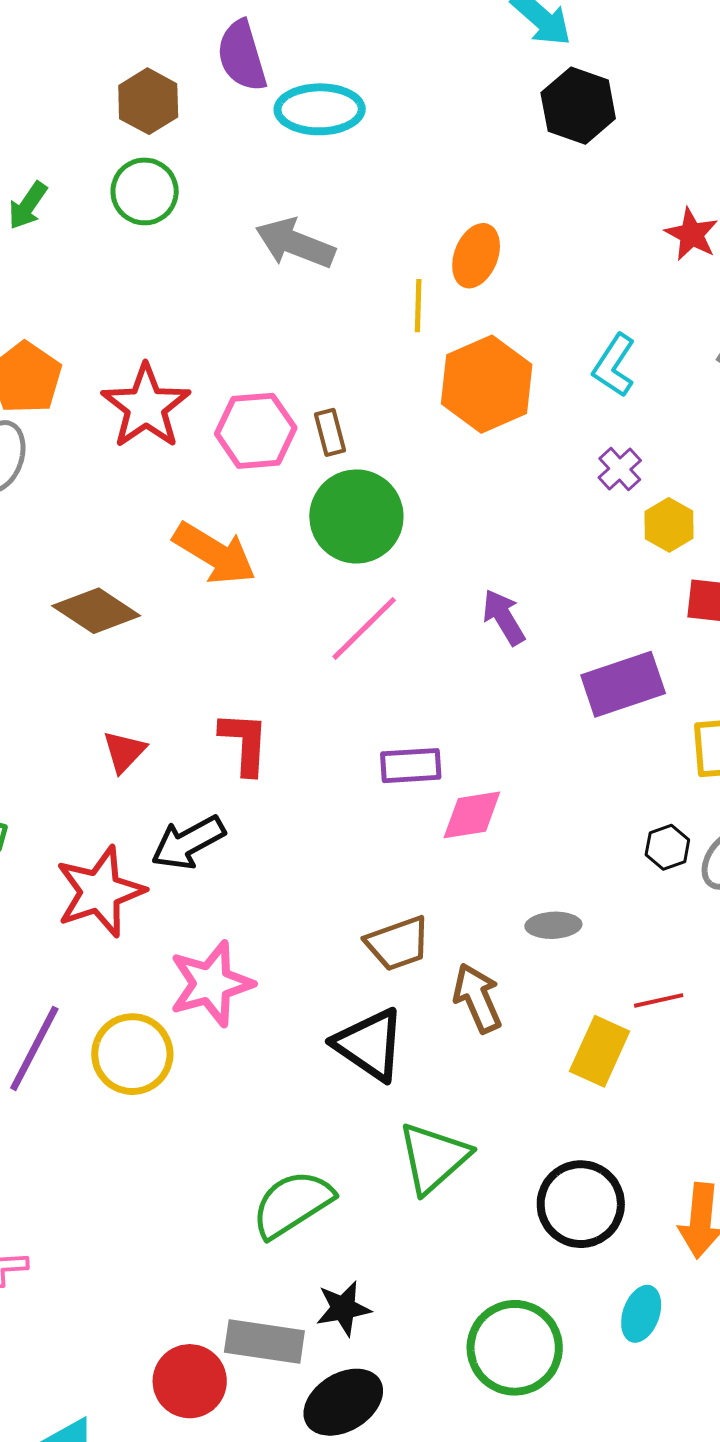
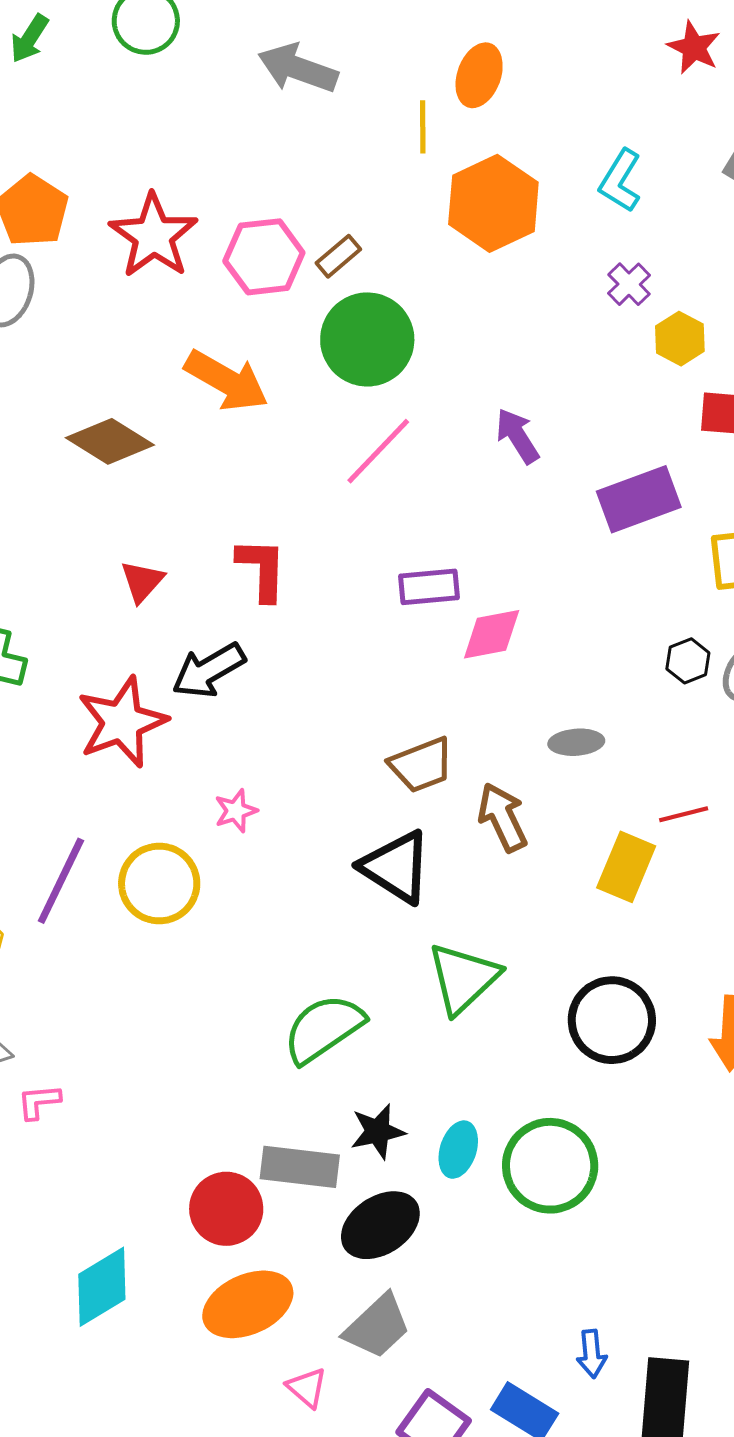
brown rectangle: (330, 432) -> (338, 256), turned 66
pink star: (211, 984) -> (236, 811), size x0.5
cyan ellipse: (641, 1314) -> (458, 1150), moved

